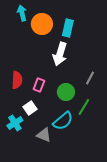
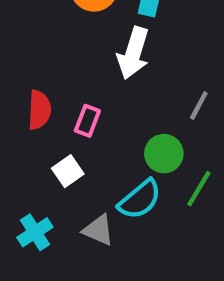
green circle: (66, 92) -> (164, 154), moved
green line: (84, 107) -> (199, 189), moved
cyan cross: (15, 123) -> (35, 232), moved

